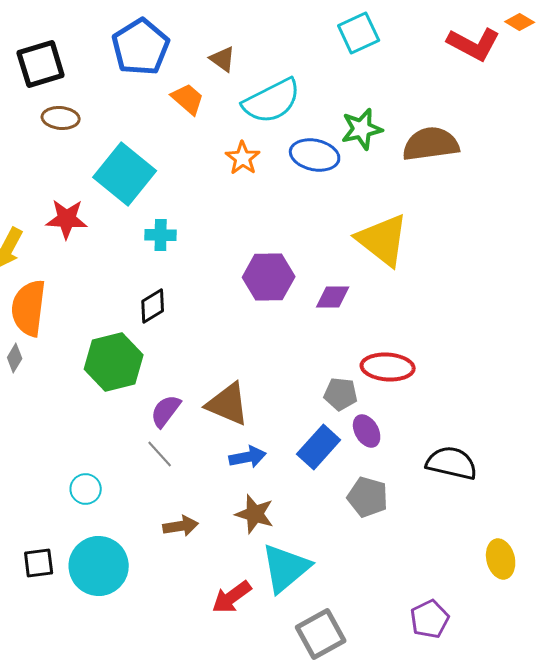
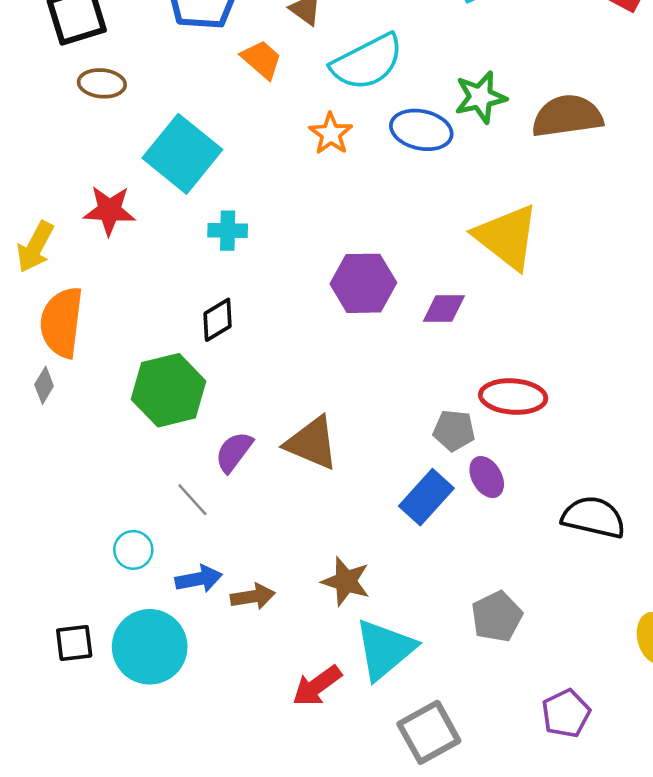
gray line: (160, 454) -> (192, 500), moved
blue arrow: (248, 457) -> (199, 579), moved
gray pentagon: (368, 497) -> (497, 617), moved, turned 30

